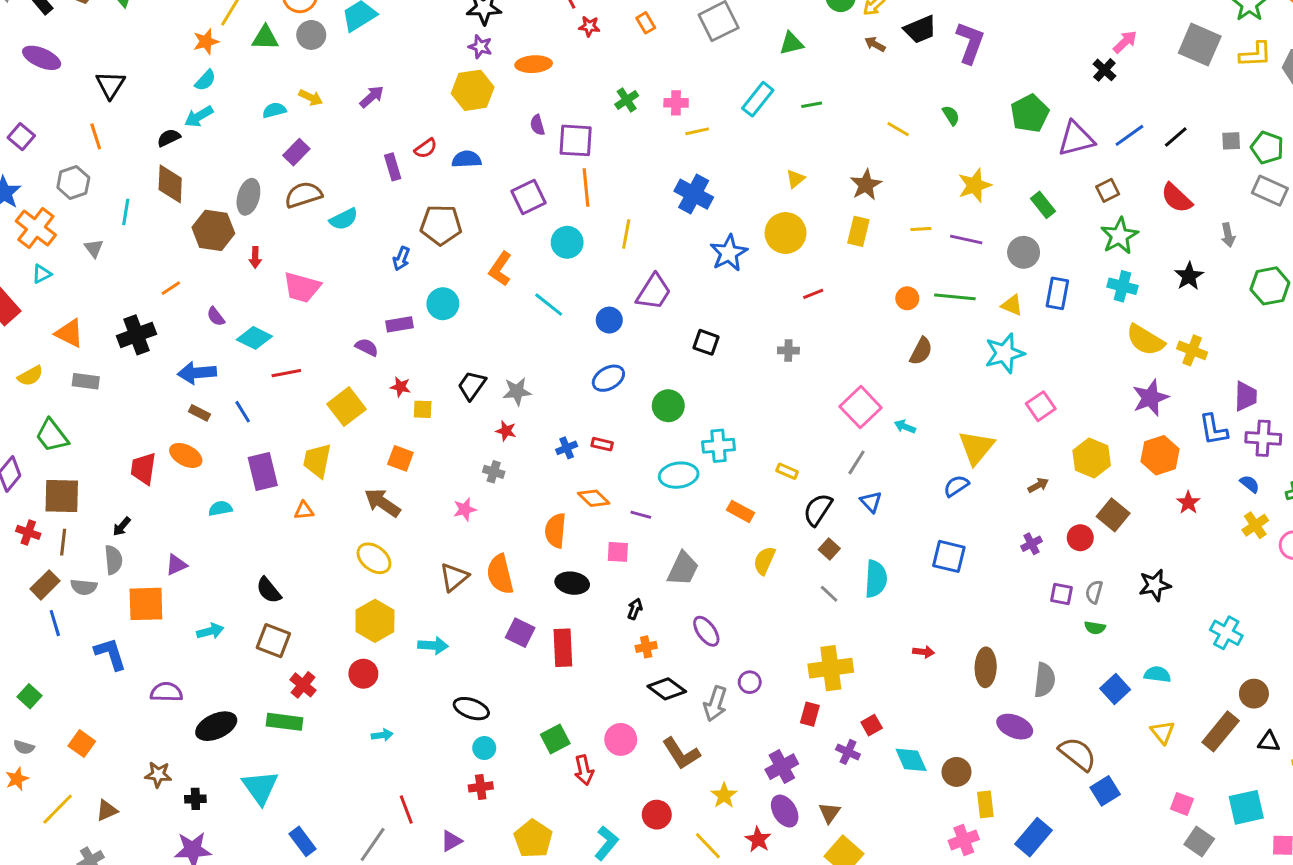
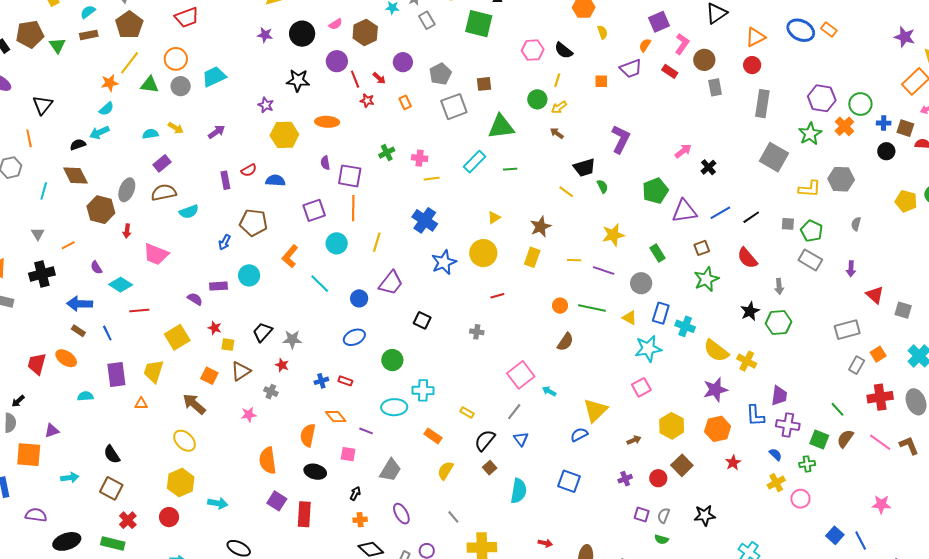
black trapezoid: (920, 29) -> (584, 168), moved
pink arrow: (1125, 42) -> (683, 151), moved
green triangle: (791, 43) -> (501, 127), size x1.6
purple star: (480, 47) -> (266, 105), moved
yellow L-shape: (1255, 54) -> (810, 189), moved
brown diamond: (170, 184) -> (75, 175), turned -36
gray triangle: (94, 248) -> (38, 234), moved
cyan cross: (1123, 286) -> (685, 326), moved
green hexagon: (1270, 286) -> (778, 323), moved
cyan star: (1005, 353) -> (648, 349), moved
brown triangle: (454, 577) -> (241, 371), moved
gray line: (829, 594) -> (453, 517), moved

